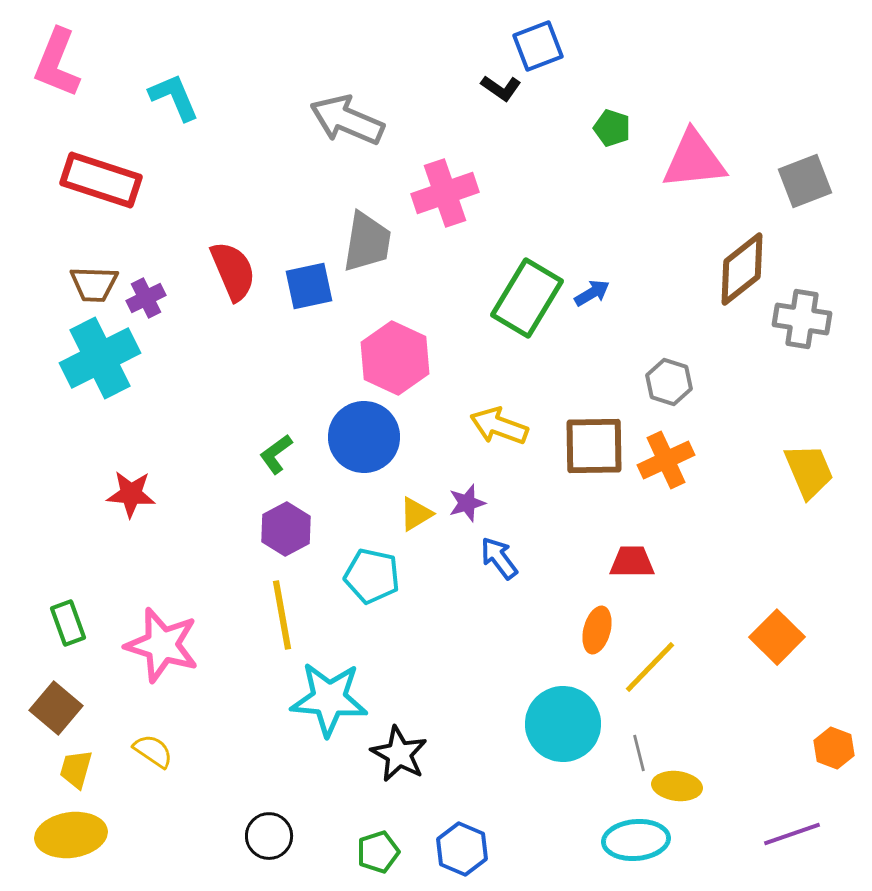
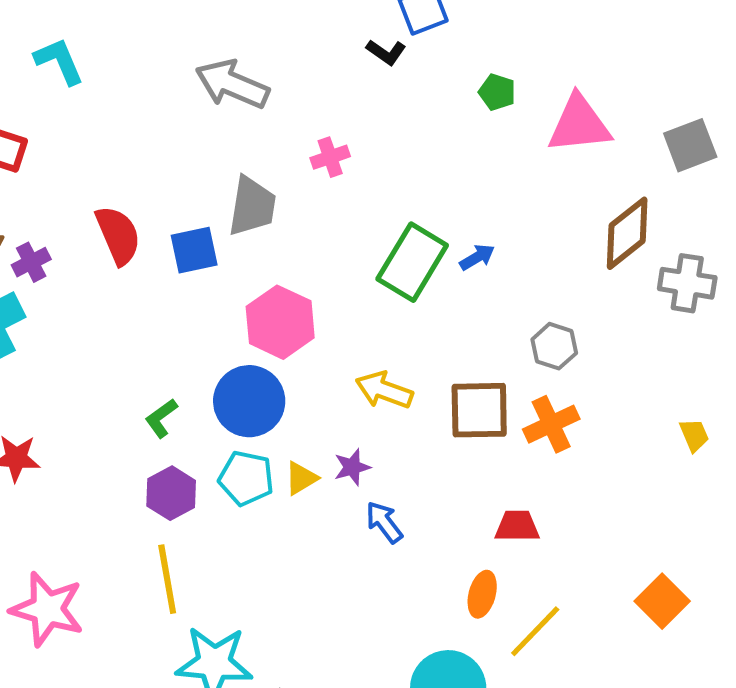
pink cross: (445, 193) -> (330, 157), size x0.6
yellow trapezoid: (809, 471) -> (694, 435), size x0.6
cyan pentagon: (372, 576) -> (246, 478), moved

